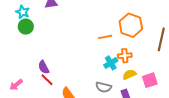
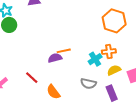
orange line: (105, 37) -> (64, 51), moved
purple semicircle: (44, 67) -> (55, 58), moved, turned 104

